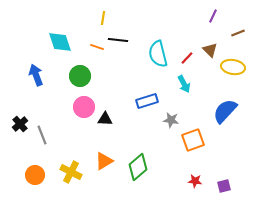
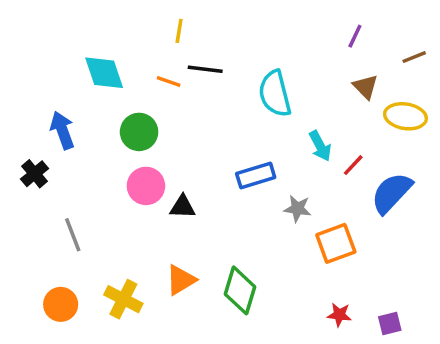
purple line: (213, 16) -> (355, 36), moved
red line: (187, 58) -> (353, 165), moved
black cross: (20, 124) -> (35, 174), moved
green diamond: (138, 167) -> (240, 290), turned -32

